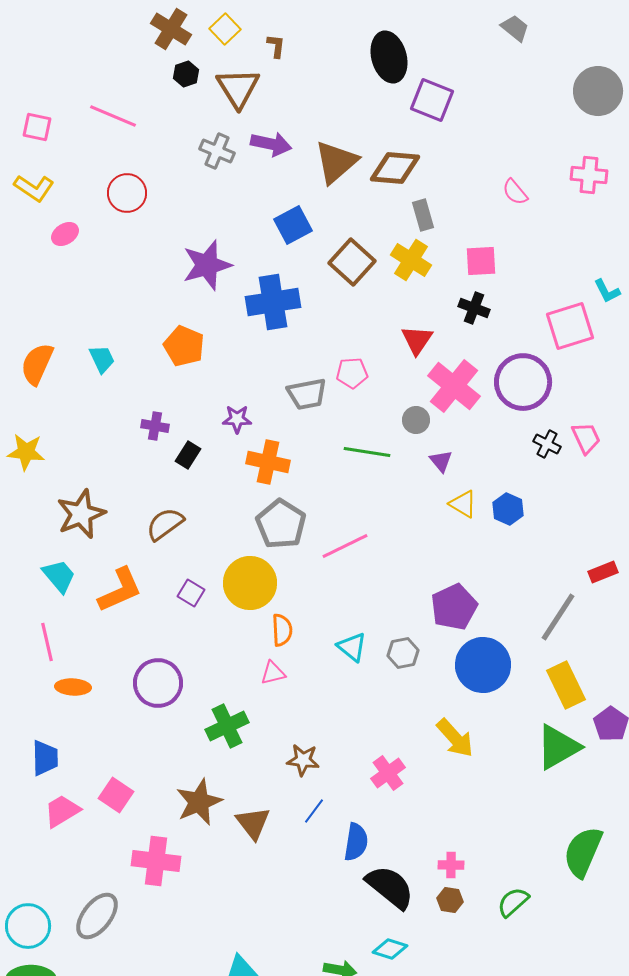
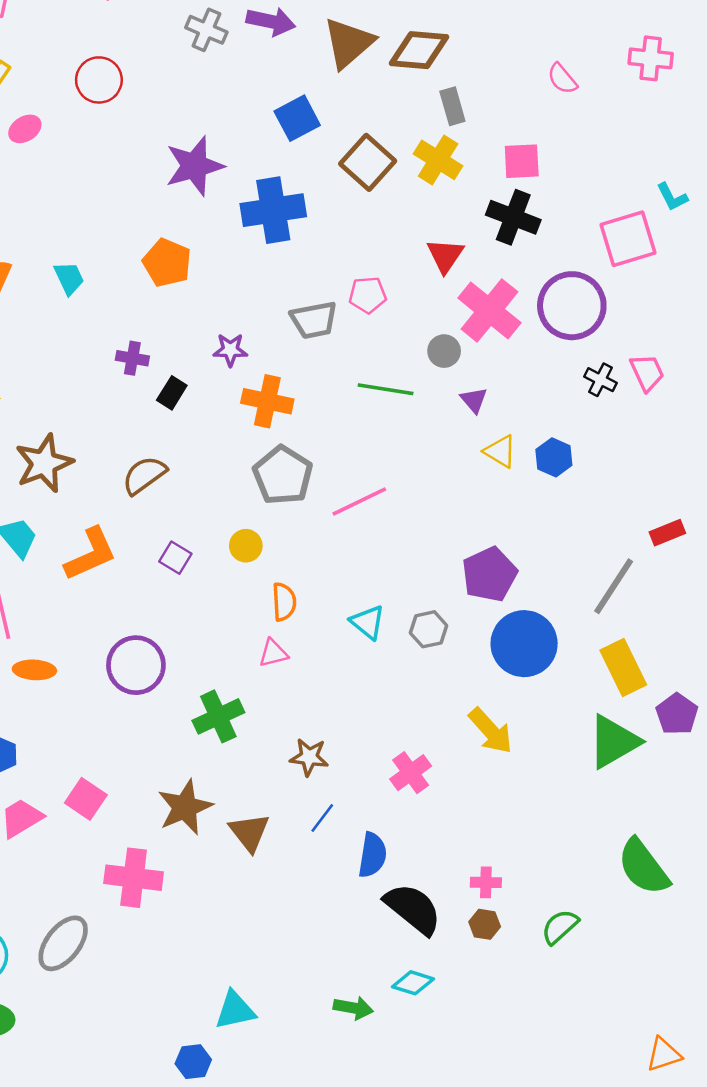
black cross: (474, 308) -> (513, 217), size x1.4
yellow circle: (250, 583) -> (246, 546), size x0.5
green semicircle: (583, 852) -> (643, 867), turned -60

